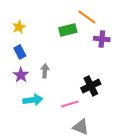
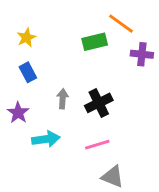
purple star: (21, 75) -> (18, 113), moved
black cross: (91, 86) -> (99, 103), moved

